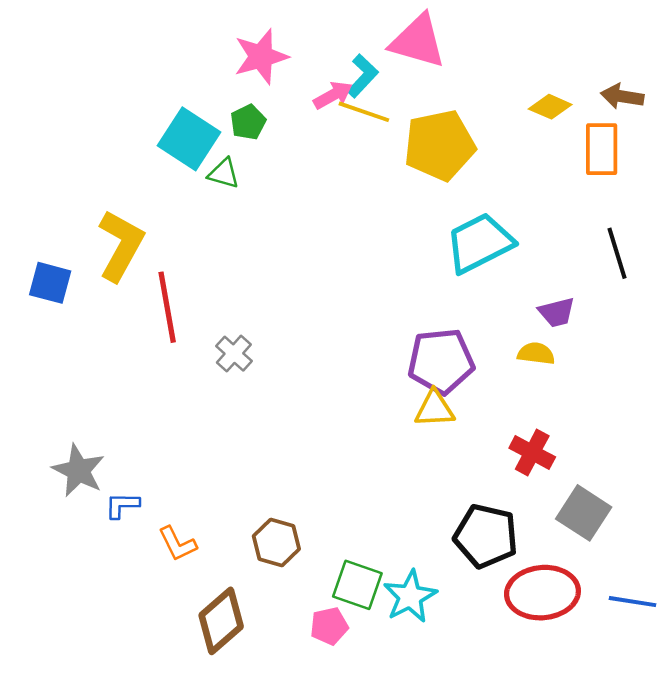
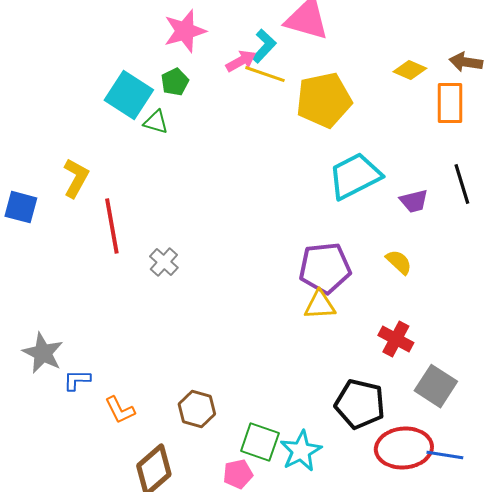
yellow L-shape: (121, 246) -> (76, 178), size x0.7
purple trapezoid: (557, 312) -> (414, 201), moved
yellow semicircle: (536, 354) -> (399, 262), turned 36
blue line: (632, 602) -> (445, 455), moved

